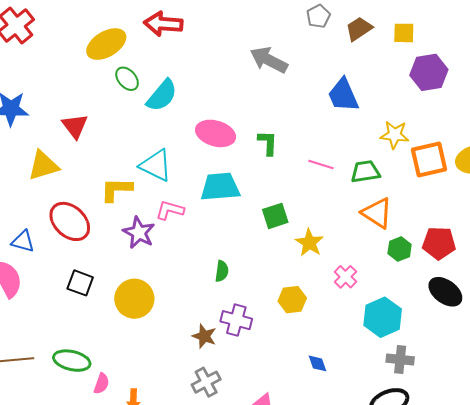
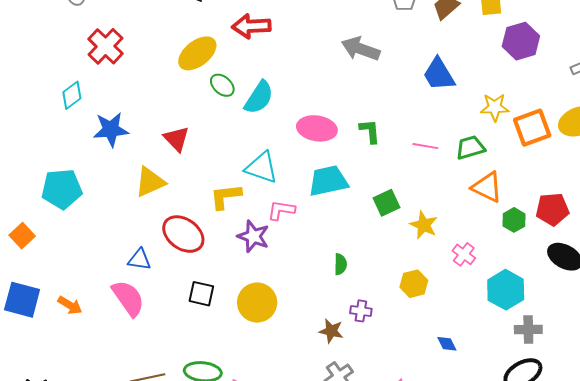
purple cross: (236, 320) -> (361, 311), size x0.7

